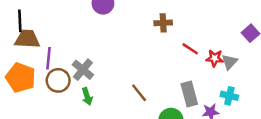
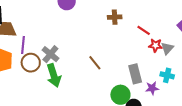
red line: (190, 49) -> (144, 30), moved
brown line: (139, 93) -> (95, 63), moved
green arrow: (87, 96) -> (54, 75), size x1.6

